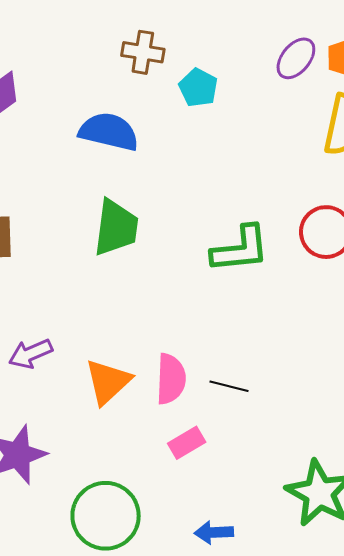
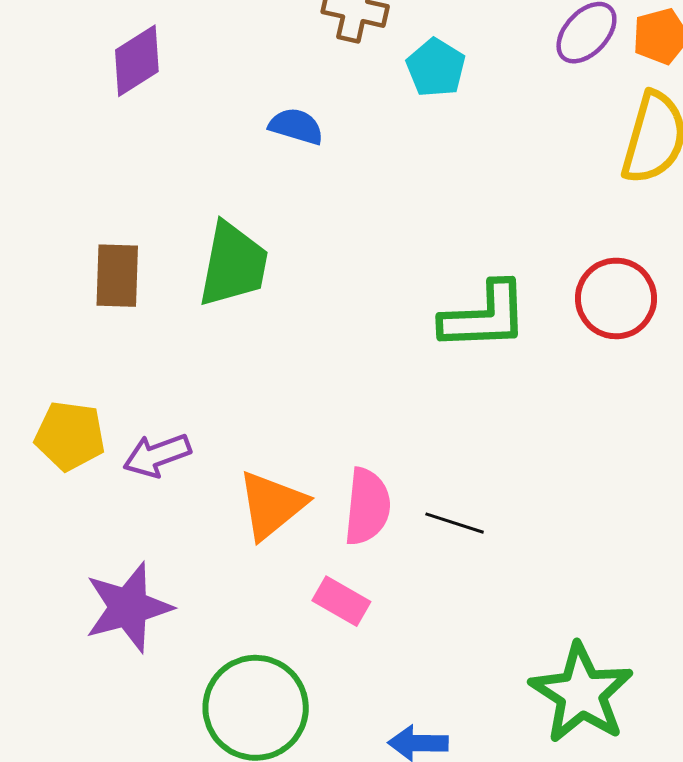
blue semicircle: (109, 132) -> (296, 126), size x0.6
green trapezoid: (116, 228) -> (233, 265), moved
pink rectangle: (187, 443) -> (341, 601), moved, turned 57

